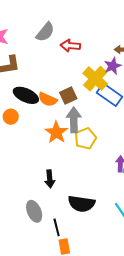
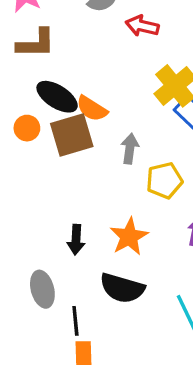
brown square: (68, 95) -> (72, 135), moved, size x1.5
gray arrow: (74, 120) -> (130, 149), size x0.7
orange star: (56, 132) -> (129, 237), moved
yellow pentagon: (85, 138) -> (164, 180), moved

